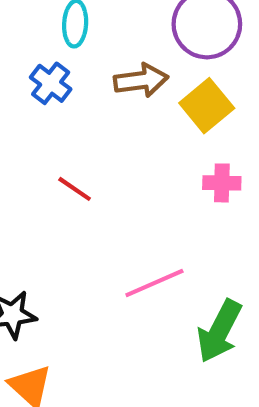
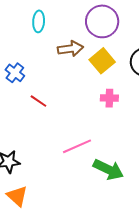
blue cross: (51, 83) -> (15, 73), moved
green arrow: (219, 331) -> (108, 169), turned -92

